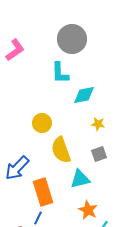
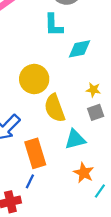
yellow circle: (42, 123) -> (34, 79), size x1.4
yellow star: (98, 124) -> (93, 90), moved

